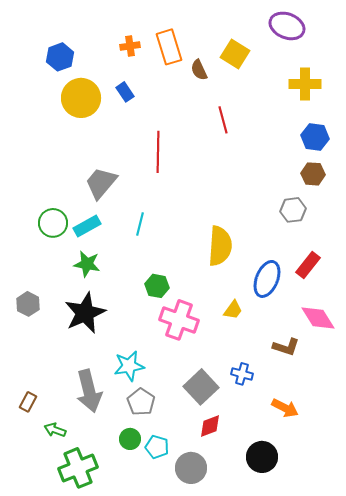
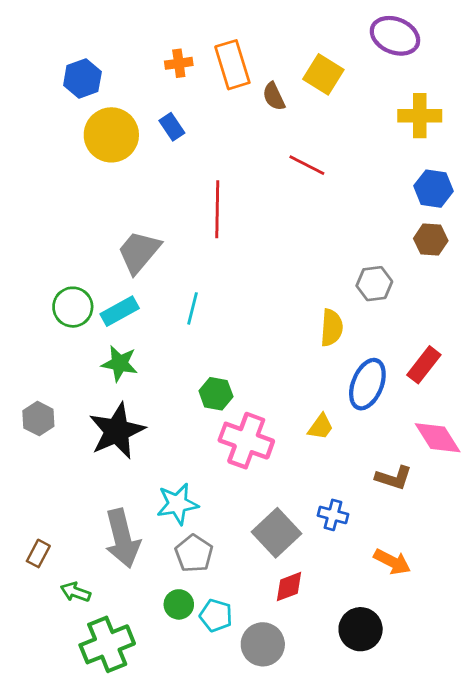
red line: (223, 120) -> (307, 165), turned -48
gray hexagon: (293, 210) -> (374, 284), moved
yellow semicircle: (220, 246) -> (332, 328), moved, size x0.7

